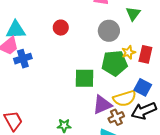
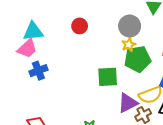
yellow star: (129, 52) -> (129, 45), moved
blue cross: (23, 59) -> (38, 71), moved

